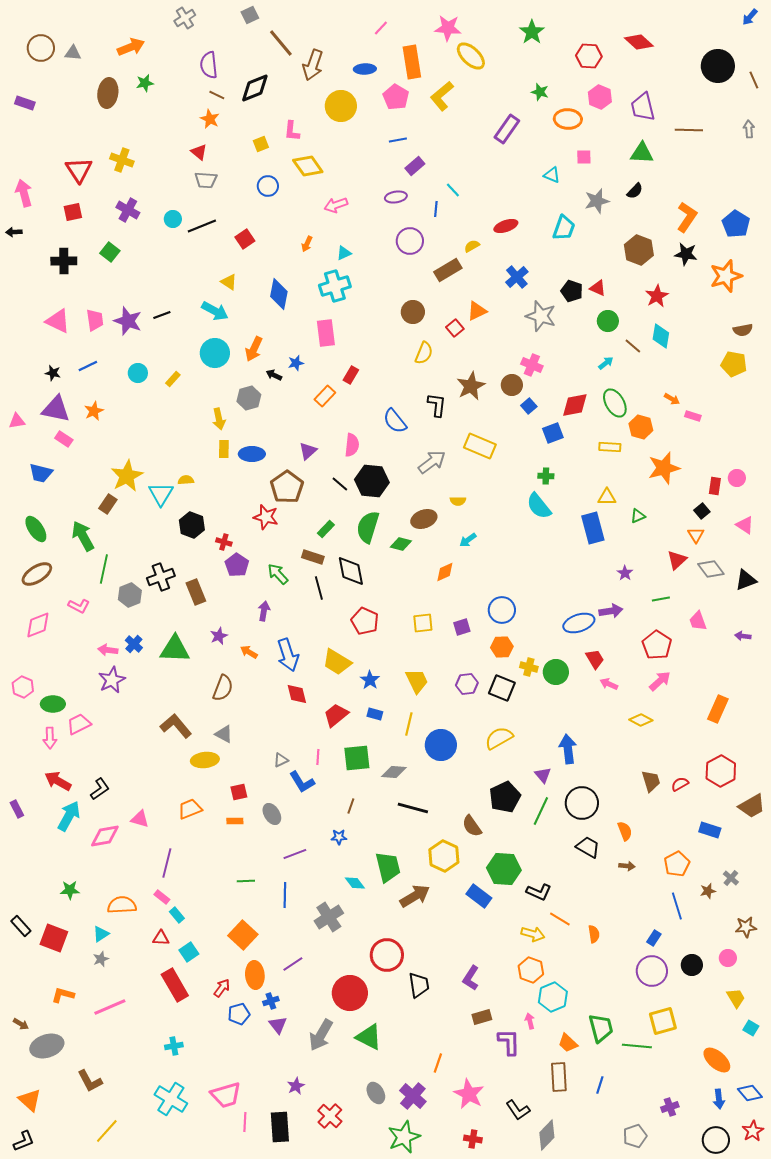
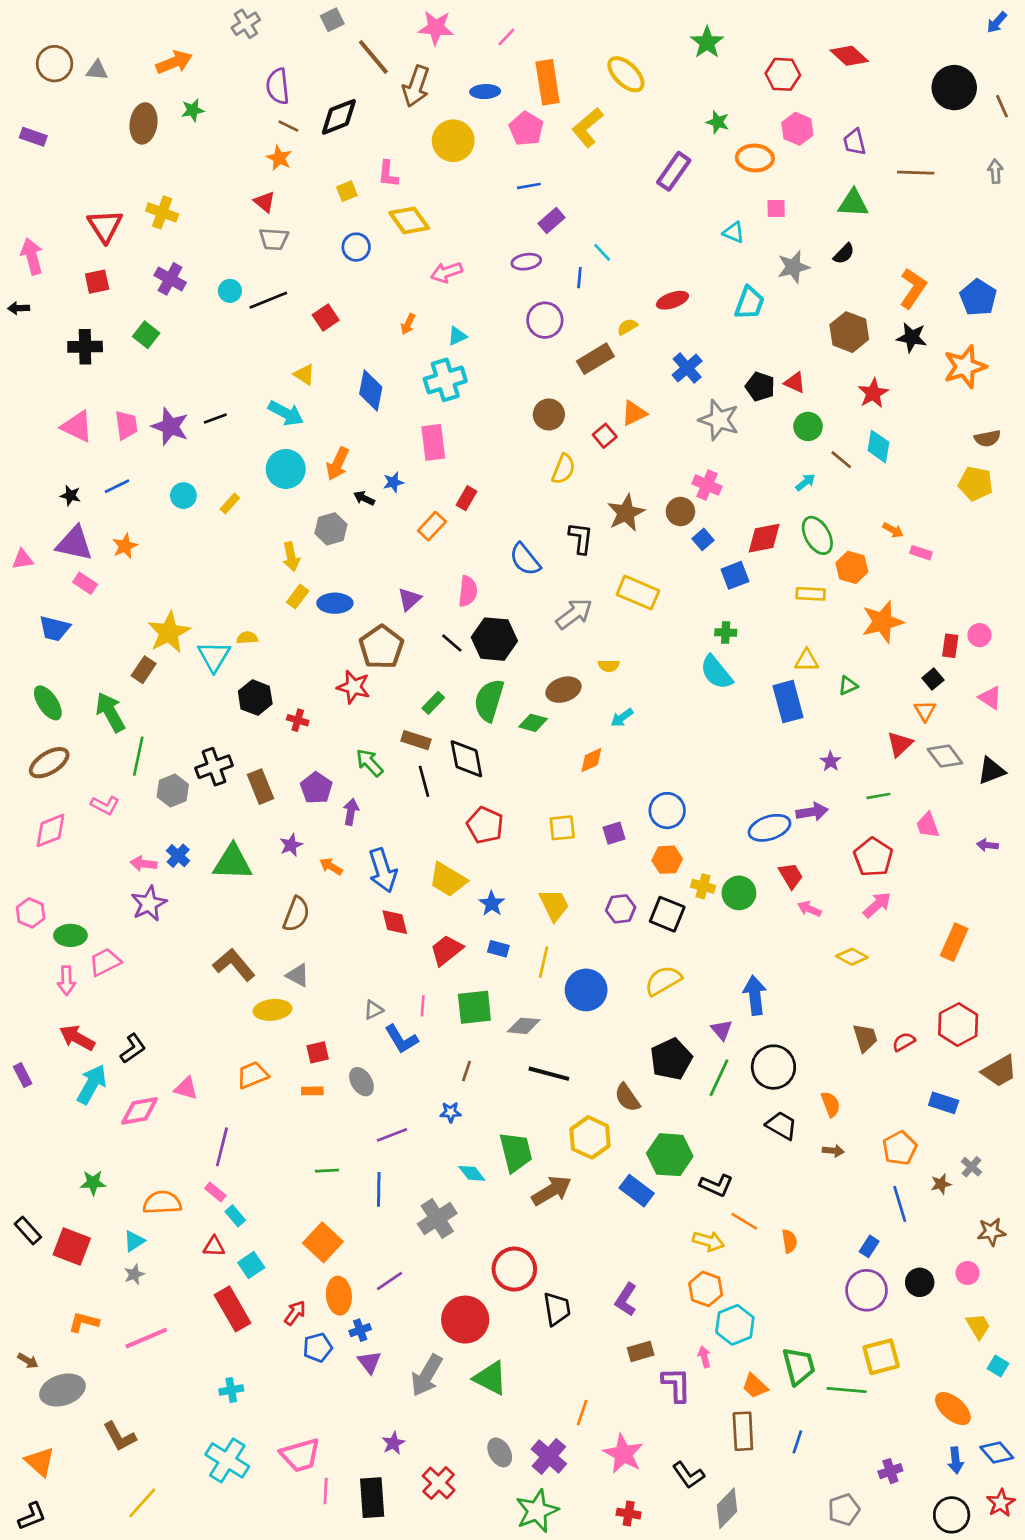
pink star: (448, 28) -> (436, 28), moved
purple trapezoid: (643, 107) -> (855, 142), size x0.7
yellow rectangle: (224, 449) -> (298, 597), turned 36
purple pentagon: (237, 565) -> (316, 788), moved

